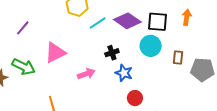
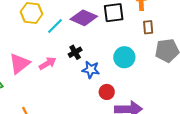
cyan circle: (151, 46) -> (124, 57), moved
brown rectangle: (178, 57) -> (148, 27), moved
pink arrow: (86, 74) -> (48, 63), moved

